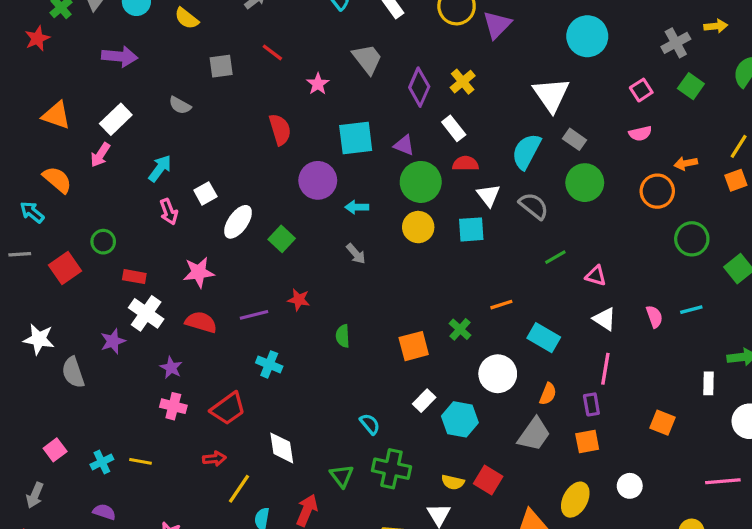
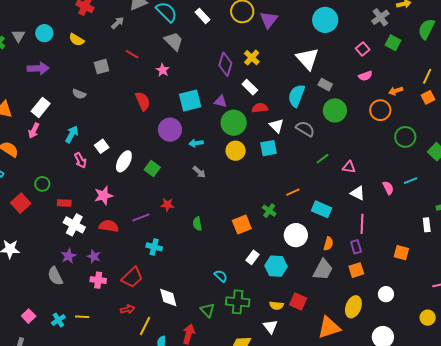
gray trapezoid: (367, 59) -> (174, 41), moved
purple star: (113, 341) -> (69, 256), moved
gray semicircle: (73, 372) -> (55, 276), moved

